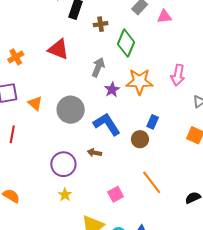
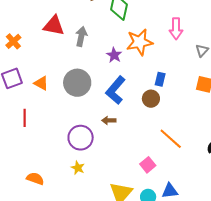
gray arrow: (98, 67) -> (81, 37), moved
blue L-shape: (107, 124) -> (116, 90), turned -96
pink square: (116, 194) -> (148, 165), moved
yellow star: (65, 195) -> (78, 168), moved

